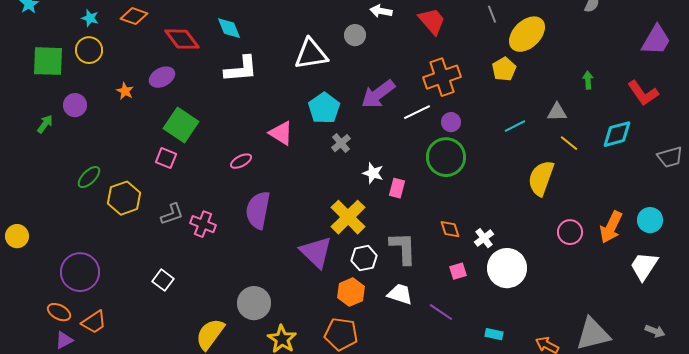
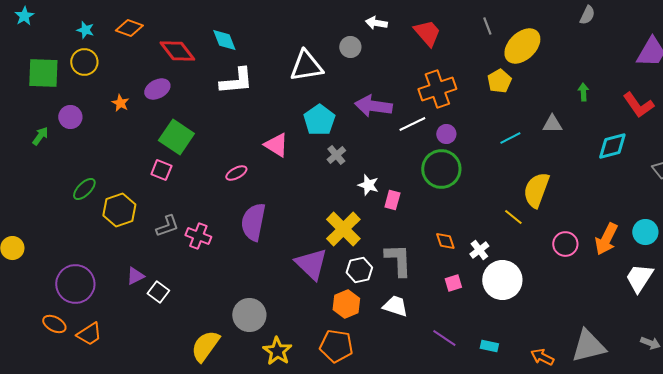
purple arrow: (378, 94) -> (373, 106), turned 45
yellow line: (569, 143) -> (513, 217), moved
purple line: (441, 312) -> (444, 338), moved
purple triangle: (64, 340) -> (135, 276), moved

